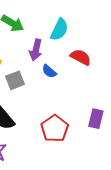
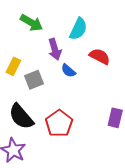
purple arrow: (36, 50) -> (55, 49), turned -30
red pentagon: (55, 128) -> (59, 123), moved

